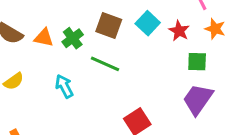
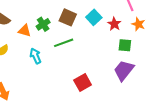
orange triangle: (44, 38) -> (25, 31), moved
green line: (105, 64) -> (64, 43), turned -48

